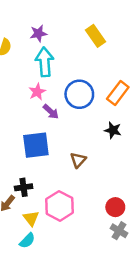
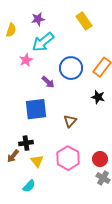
cyan arrow: (45, 62) -> (43, 42), turned -125
pink star: (37, 92) -> (26, 60), moved
pink hexagon: (60, 206) -> (68, 158), moved
yellow triangle: (31, 218) -> (37, 161), moved

